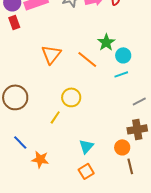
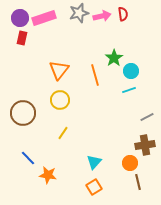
red rectangle: (14, 22) -> (22, 38), turned 32
orange line: (87, 59) -> (95, 75), turned 35
yellow circle: (71, 97) -> (60, 100), moved

